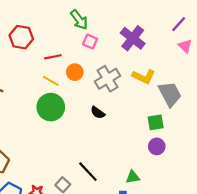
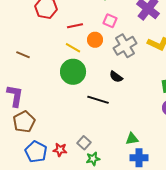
pink square: (90, 42) -> (110, 21), moved
black line: (88, 172) -> (98, 100), moved, turned -30
green triangle: (133, 177) -> (132, 139), moved

